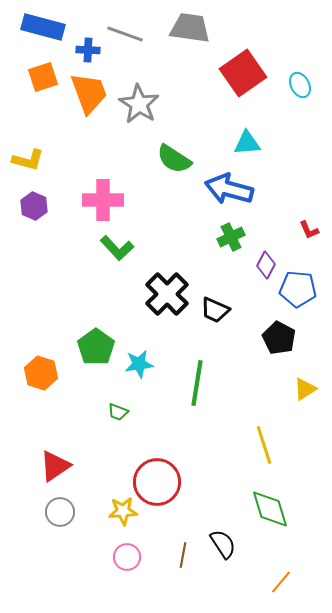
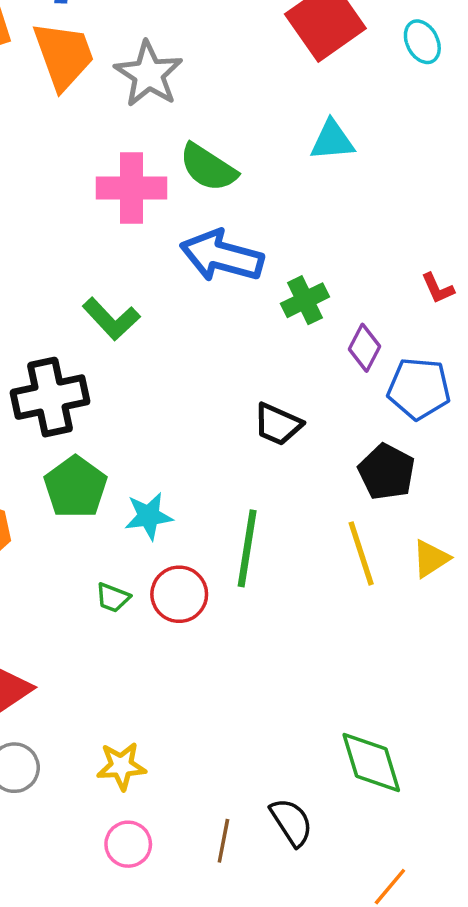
blue arrow: (229, 189) -> (222, 256), moved
pink cross: (103, 200) -> (132, 188), moved
black cross: (167, 294) -> (50, 397), moved, turned 33
yellow line: (264, 445) -> (361, 553), moved
red circle: (157, 482) -> (179, 594), moved, size x0.7

